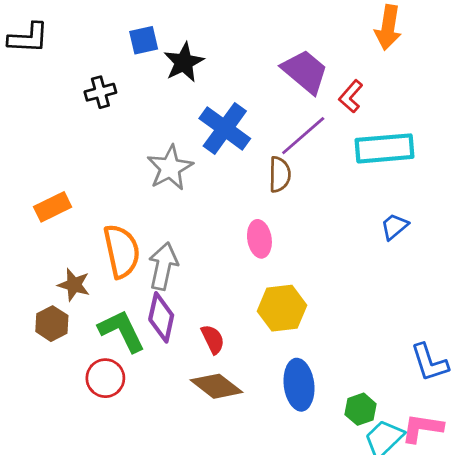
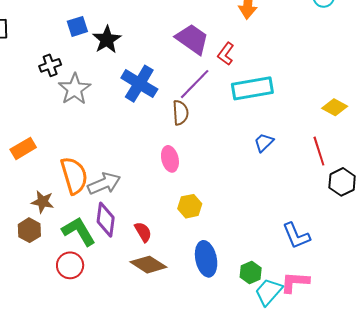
gray star: (170, 168) -> (75, 89), moved
gray arrow: (163, 266) -> (104, 184), turned 60
yellow hexagon: (282, 308) -> (190, 206), size x0.7

